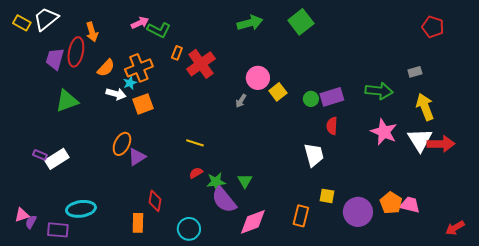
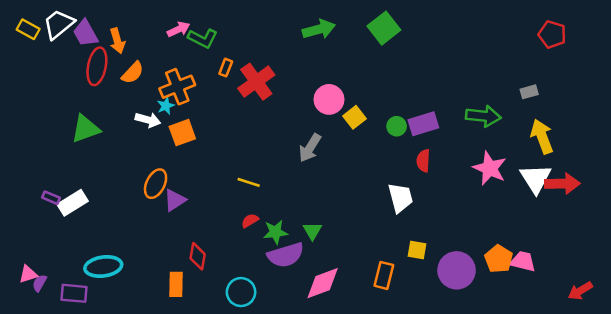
purple trapezoid: (55, 59) -> (85, 33), moved, turned -45
orange semicircle: (106, 68) -> (133, 73), moved
gray arrow: (241, 101) -> (310, 148), moved, size x1.6
purple semicircle: (224, 200) -> (286, 255), turned -68

